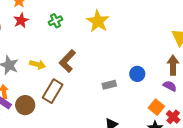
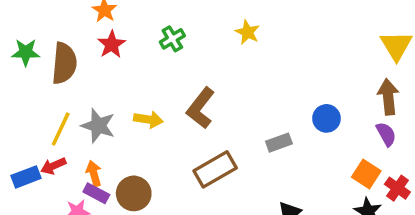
yellow star: (98, 21) -> (247, 32), size x0.6
purple semicircle: (170, 86) -> (386, 134), turned 40
brown rectangle: (53, 91) -> (215, 169), moved, turned 35

